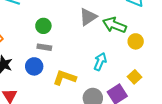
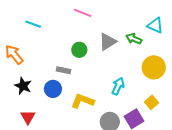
green arrow: (114, 25) -> (134, 39), moved, size x0.7
green circle: (43, 26) -> (79, 50), moved
yellow circle: (136, 41) -> (154, 67), size x1.5

